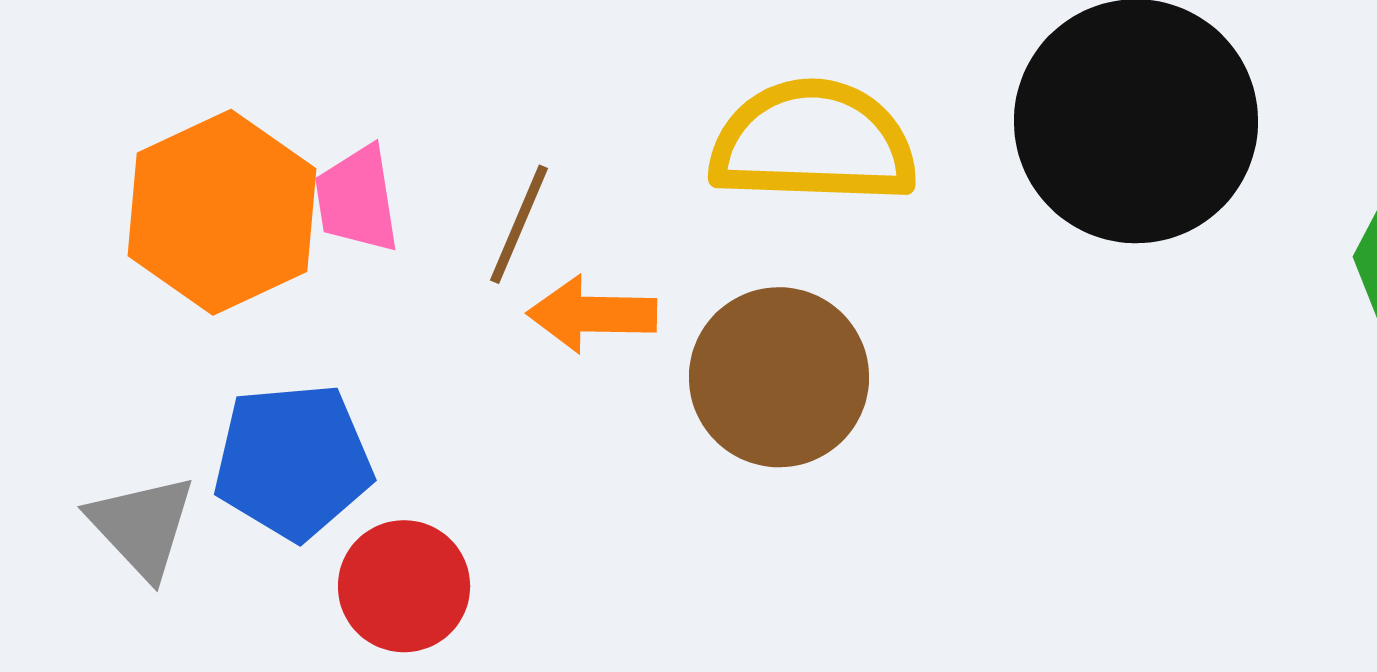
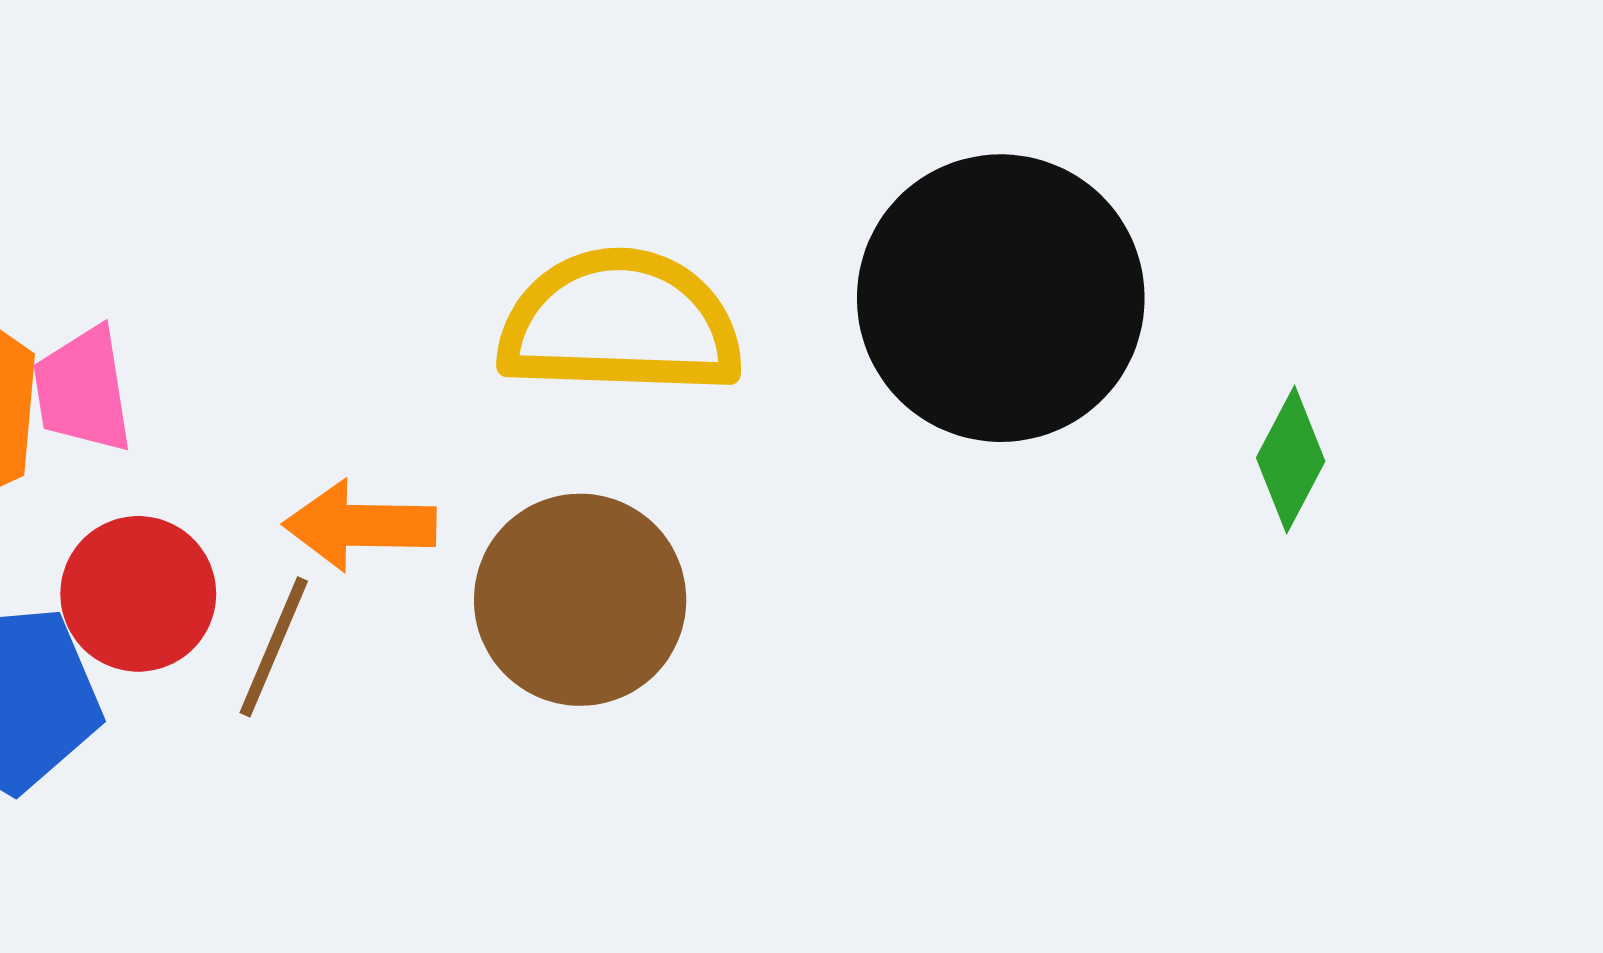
brown line: (519, 224) -> (274, 647), moved
red circle: (404, 586) -> (138, 594), moved

